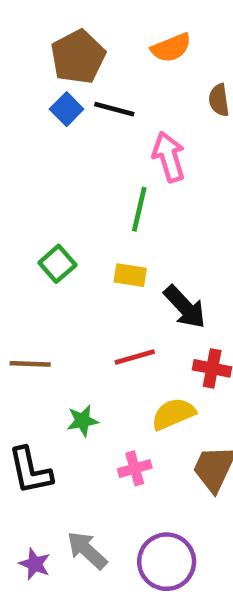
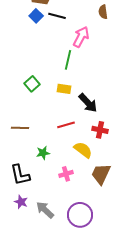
pink arrow: (169, 157) -> (81, 37), turned 45
yellow semicircle: (173, 414) -> (83, 150), turned 60
purple star: (35, 564) -> (21, 202), moved

